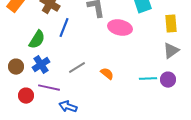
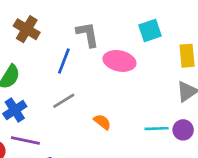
blue line: (64, 28) -> (64, 61), moved
gray line: (77, 68) -> (64, 101), moved

